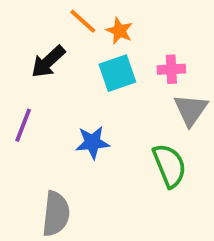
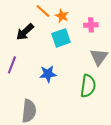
pink cross: (171, 69) -> (91, 25), moved
green semicircle: (169, 166) -> (88, 86), turned 30

